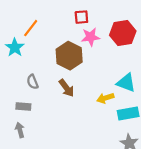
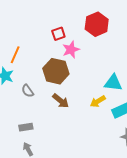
red hexagon: (123, 33) -> (97, 24), moved
gray semicircle: (33, 82) -> (28, 91), moved

